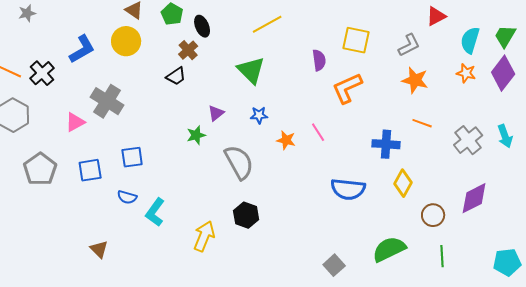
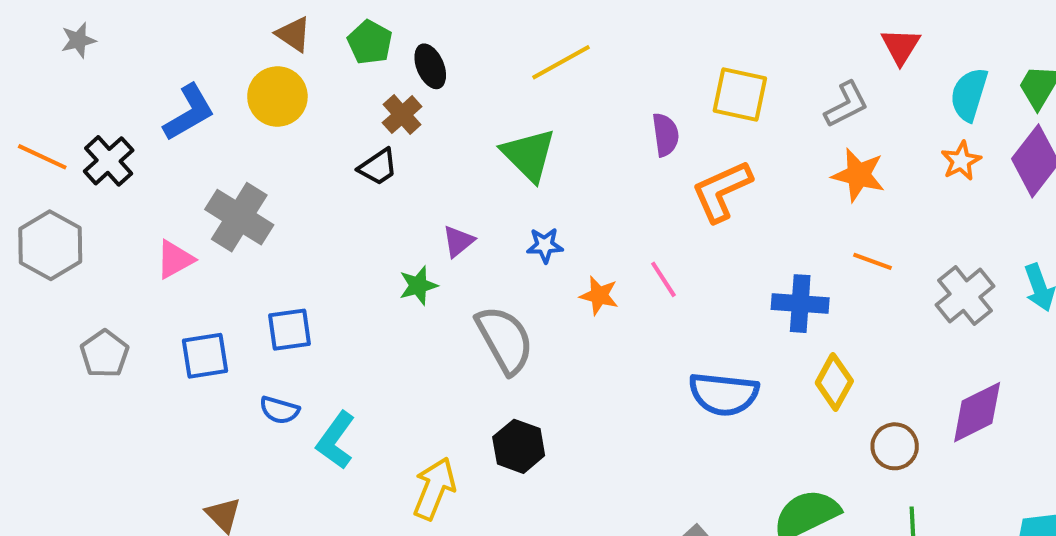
red triangle: (436, 16) -> (901, 46), turned -30
orange star: (466, 73) -> (961, 161), turned 30
gray pentagon: (40, 169) -> (105, 354), size x0.7

